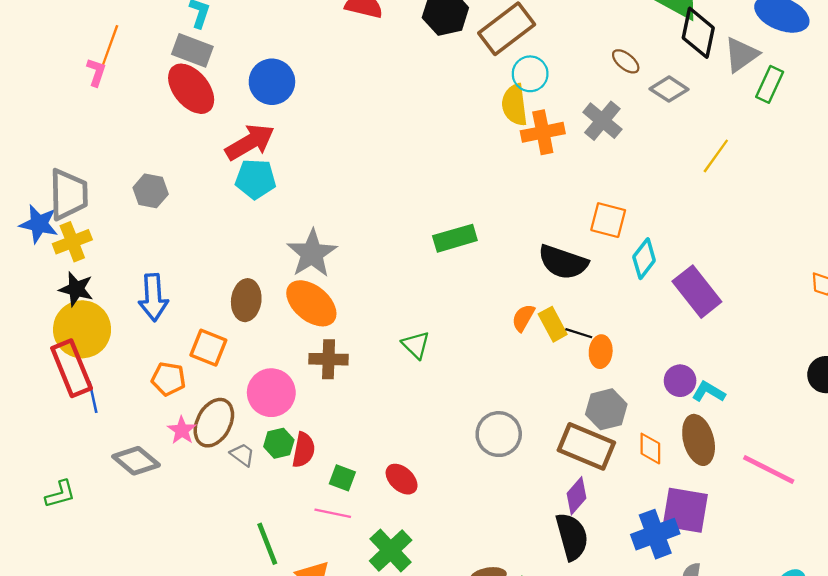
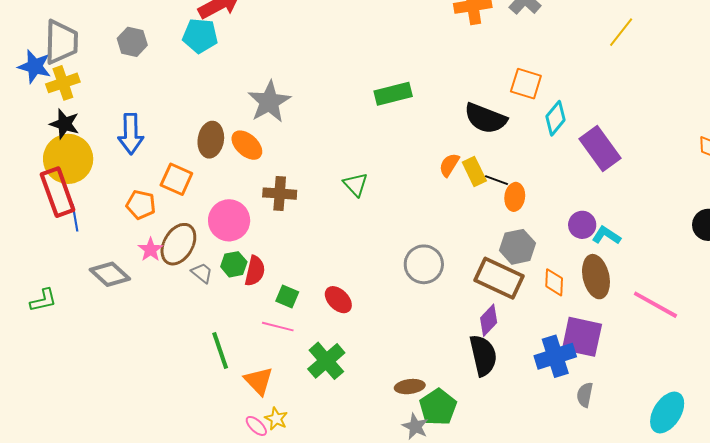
cyan pentagon: (255, 179) -> (200, 36), moved
orange ellipse: (311, 303) -> (247, 145), moved, size x0.7

